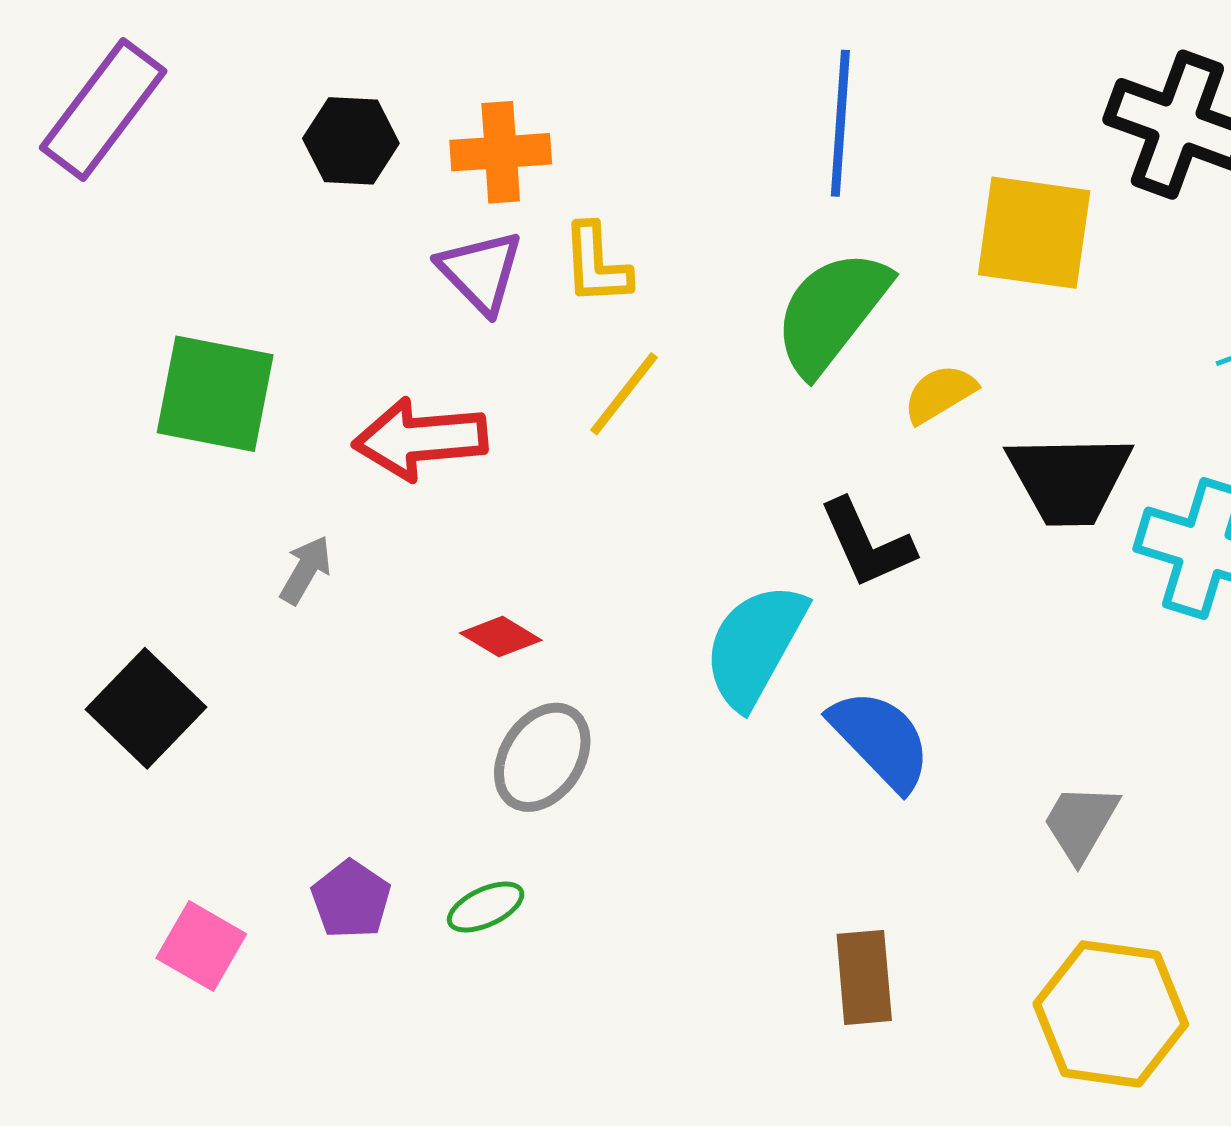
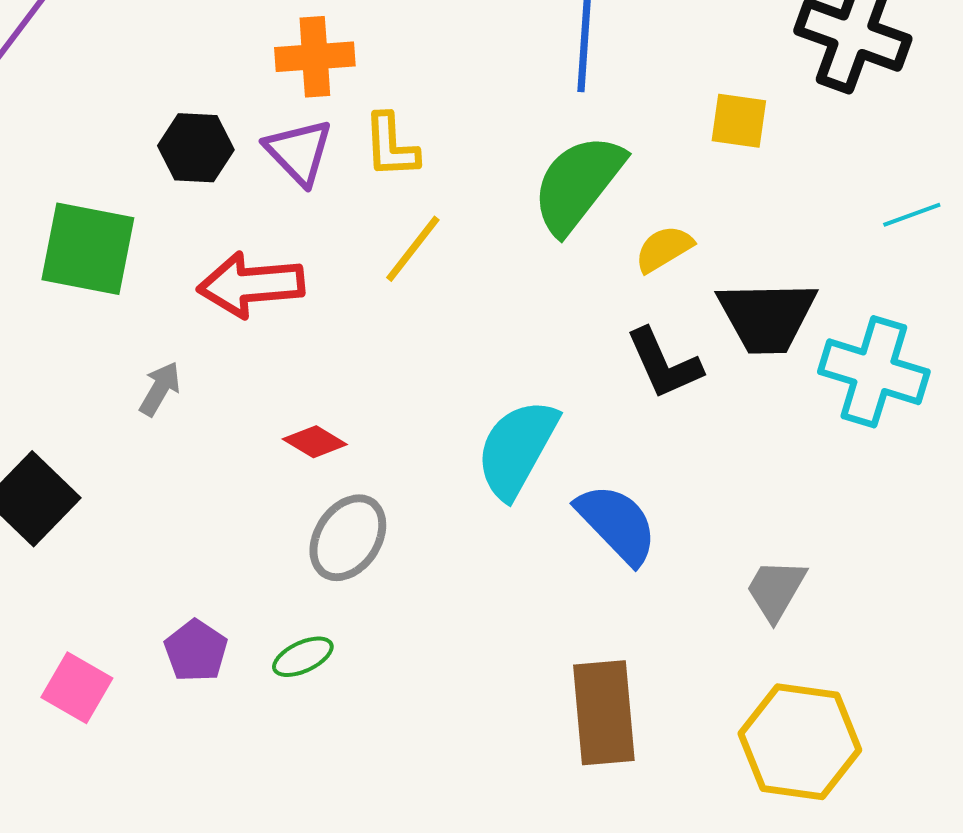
black hexagon: (351, 141) -> (196, 148), moved
yellow square: (1034, 233) -> (739, 121), size x0.6
black L-shape: (867, 543) -> (664, 364), moved
brown rectangle: (864, 977) -> (604, 713), size x1.4

